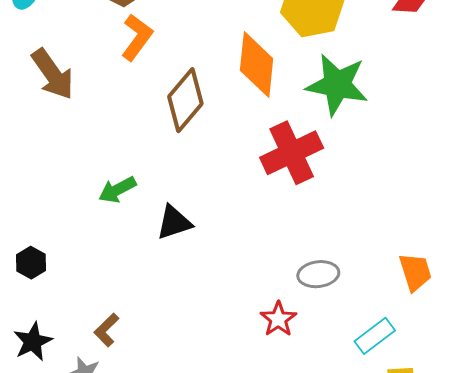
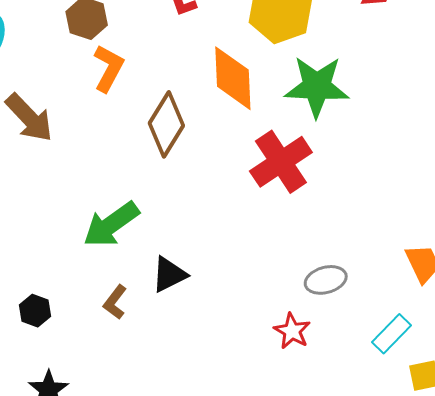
green arrow: (117, 190) -> (111, 224), size x1.5
black triangle: (174, 222) -> (169, 274), moved
brown L-shape: (107, 330) -> (115, 302), moved

